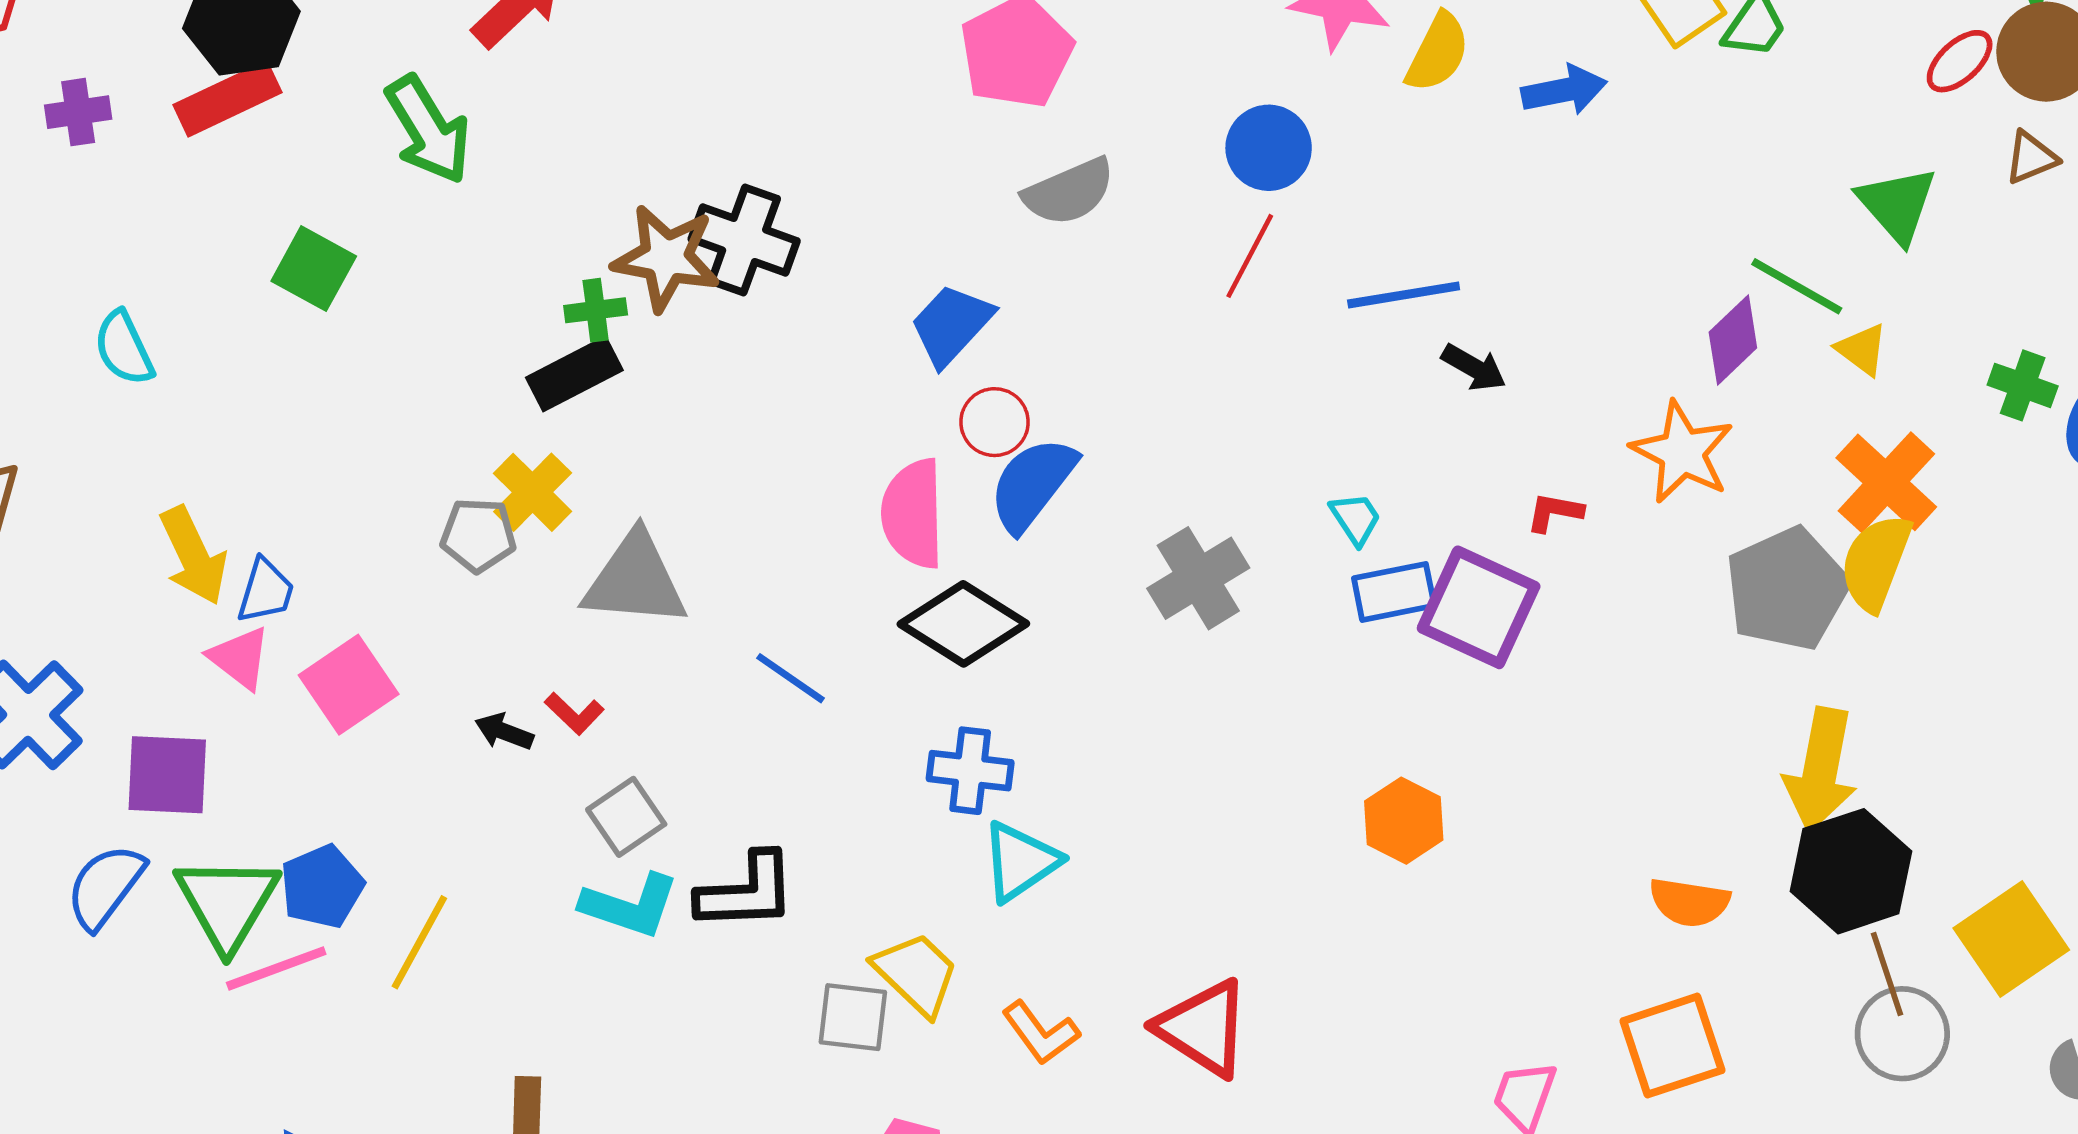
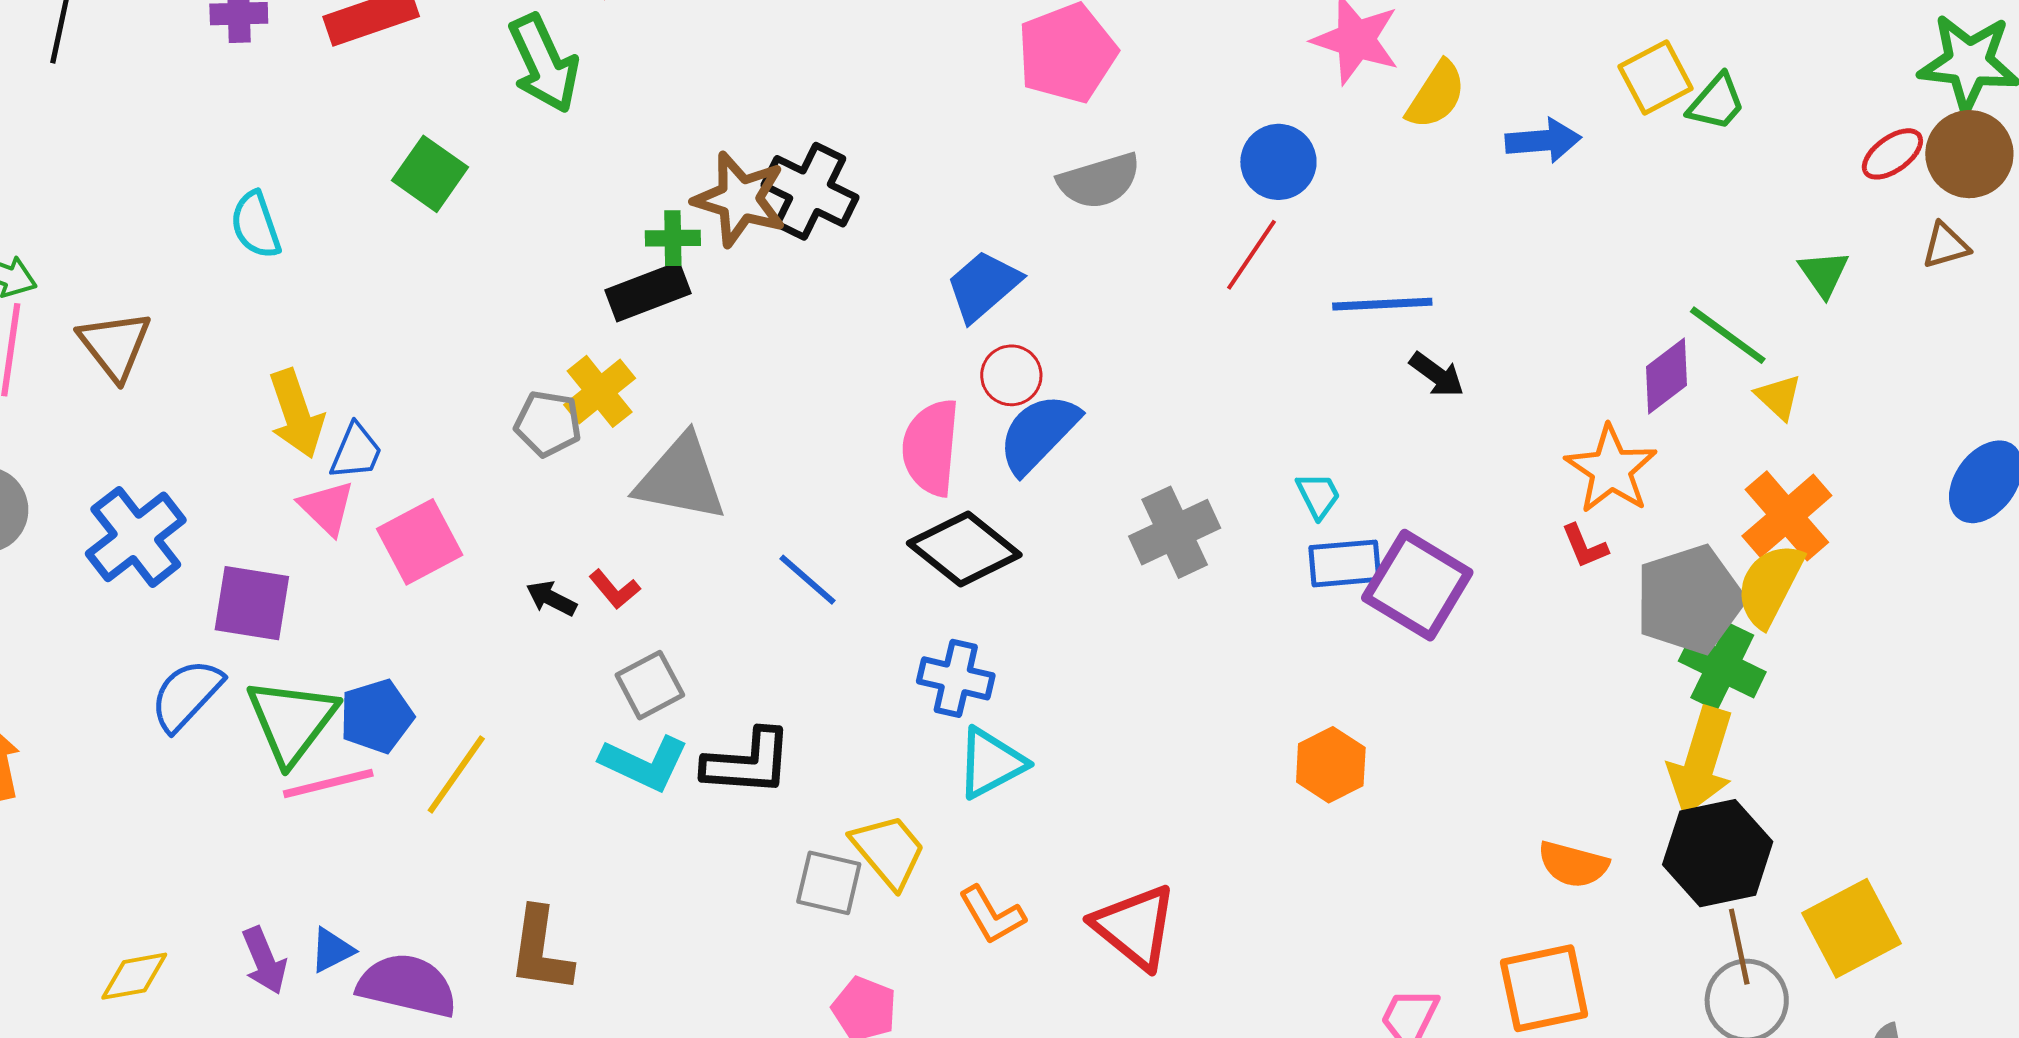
green triangle: (1897, 205) -> (1824, 274), size x0.7
green cross: (2023, 385) -> (1722, 666), moved, size x1.4
red L-shape: (1555, 512) -> (1585, 546), moved, turned -130

